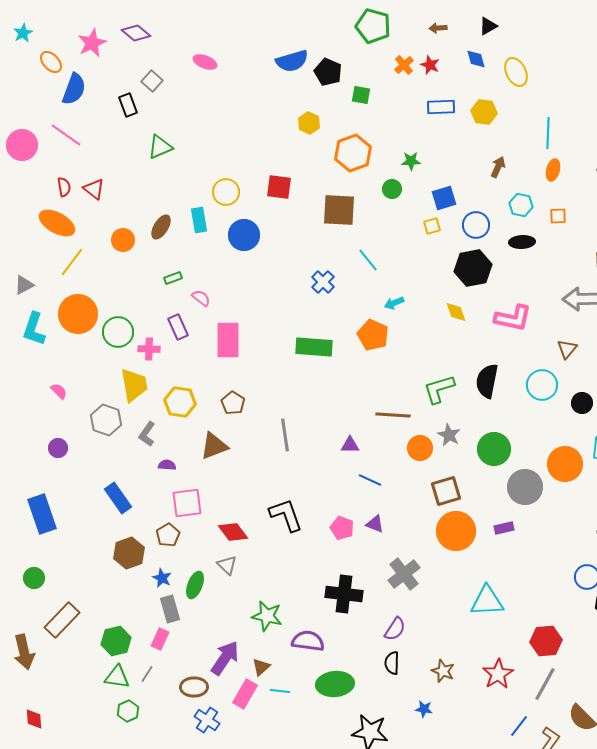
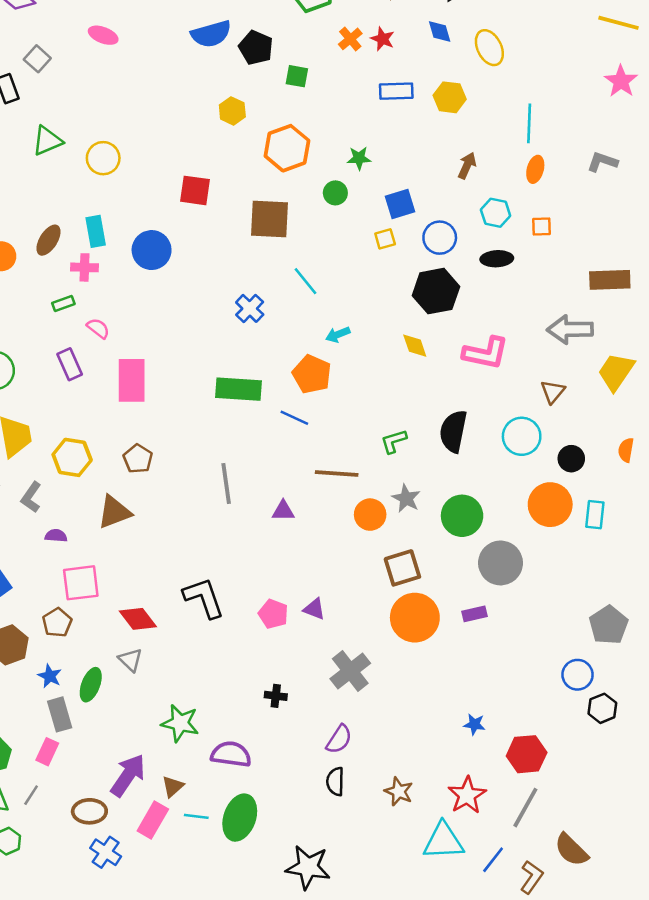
yellow circle: (226, 192) -> (103, 158), moved
pink cross: (149, 349) -> (85, 267), moved
green L-shape: (439, 389) -> (394, 441), size x0.7
gray line: (285, 435) -> (226, 483), moved
orange circle: (565, 464) -> (550, 505), moved
blue line: (370, 480) -> (294, 418), moved
black cross: (344, 594) -> (276, 696), size x0.5
cyan triangle: (487, 601) -> (443, 841), moved
green ellipse: (335, 684) -> (240, 818), moved, turned -66
blue star: (424, 709) -> (474, 724), moved

